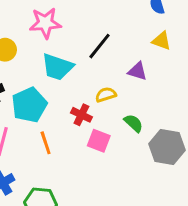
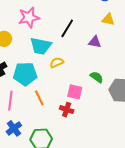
yellow semicircle: (106, 95) -> (57, 63), moved
cyan pentagon: (29, 105) -> (25, 74), turned 30
red cross: (81, 115) -> (67, 110), moved

